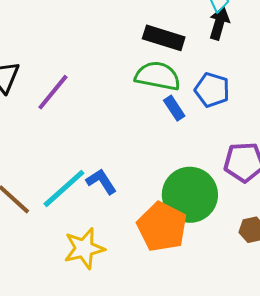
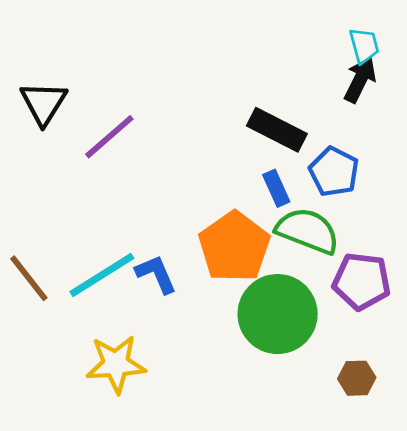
black rectangle: (164, 38) -> (277, 130), moved
green semicircle: (158, 76) -> (308, 231), moved
orange pentagon: (162, 227) -> (234, 247), moved

